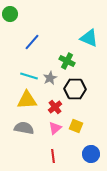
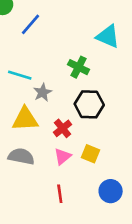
blue line: (32, 42) -> (31, 24), moved
cyan line: (29, 76) -> (20, 75), moved
gray star: (50, 78) -> (43, 92), moved

